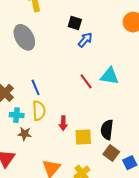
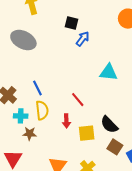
gray ellipse: (24, 37) -> (23, 40), turned -30
red line: (86, 81) -> (78, 100), moved
black semicircle: (107, 130) -> (109, 125), turned -48

